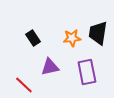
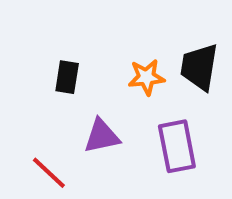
black rectangle: (33, 38) -> (67, 77), turned 42

